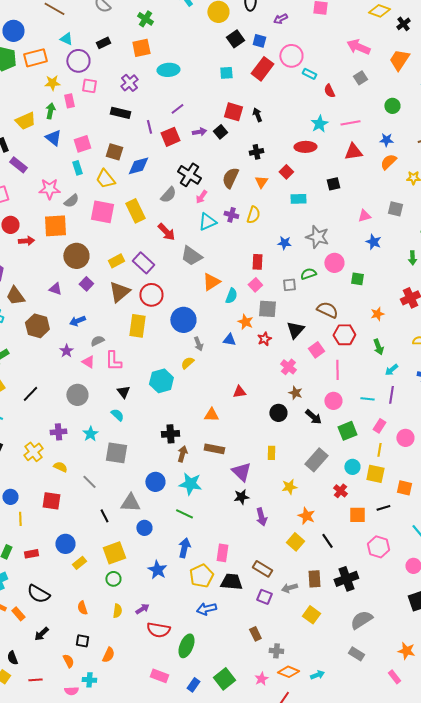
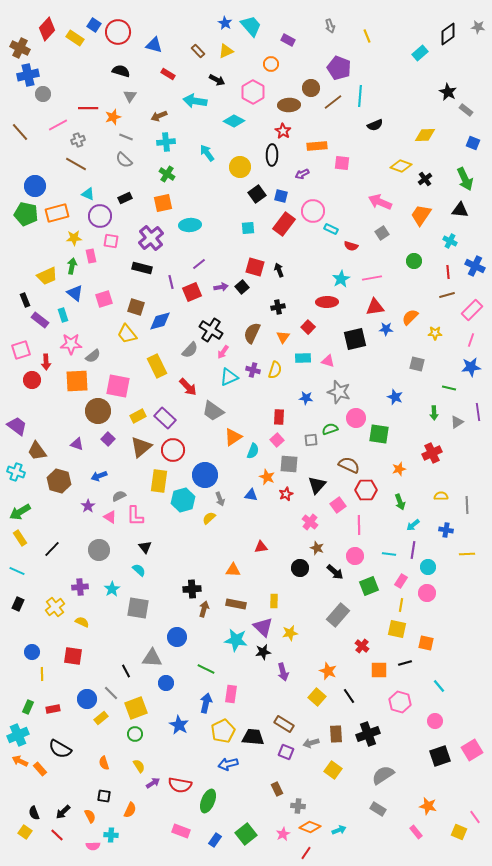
purple cross: (129, 83) -> (151, 238), size x1.4
red semicircle: (329, 91) -> (351, 246), turned -48
blue star: (386, 140) -> (386, 329), moved
cyan rectangle: (77, 168) -> (63, 315), moved
black square: (333, 184) -> (355, 339), size x1.6
cyan rectangle: (298, 199) -> (303, 358), moved
pink square: (102, 212) -> (118, 386), moved
pink triangle: (364, 216) -> (328, 361), moved, turned 32
red arrow: (26, 241) -> (46, 362), moved, turned 91
green square: (357, 279) -> (379, 434), size x1.5
cyan hexagon: (161, 381) -> (183, 500), moved
yellow rectangle: (271, 453) -> (274, 601), moved
cyan circle: (352, 467) -> (428, 567), moved
gray line: (89, 482) -> (111, 693), moved
cyan star: (190, 484) -> (236, 640), moved
yellow star: (289, 487) -> (290, 633), moved
pink rectangle: (222, 553) -> (231, 694), moved
purple arrow: (142, 609) -> (153, 783), moved
yellow semicircle: (117, 611) -> (139, 766), turned -40
black arrow: (41, 634) -> (63, 812), moved
red line: (35, 680) -> (57, 835), turned 48

